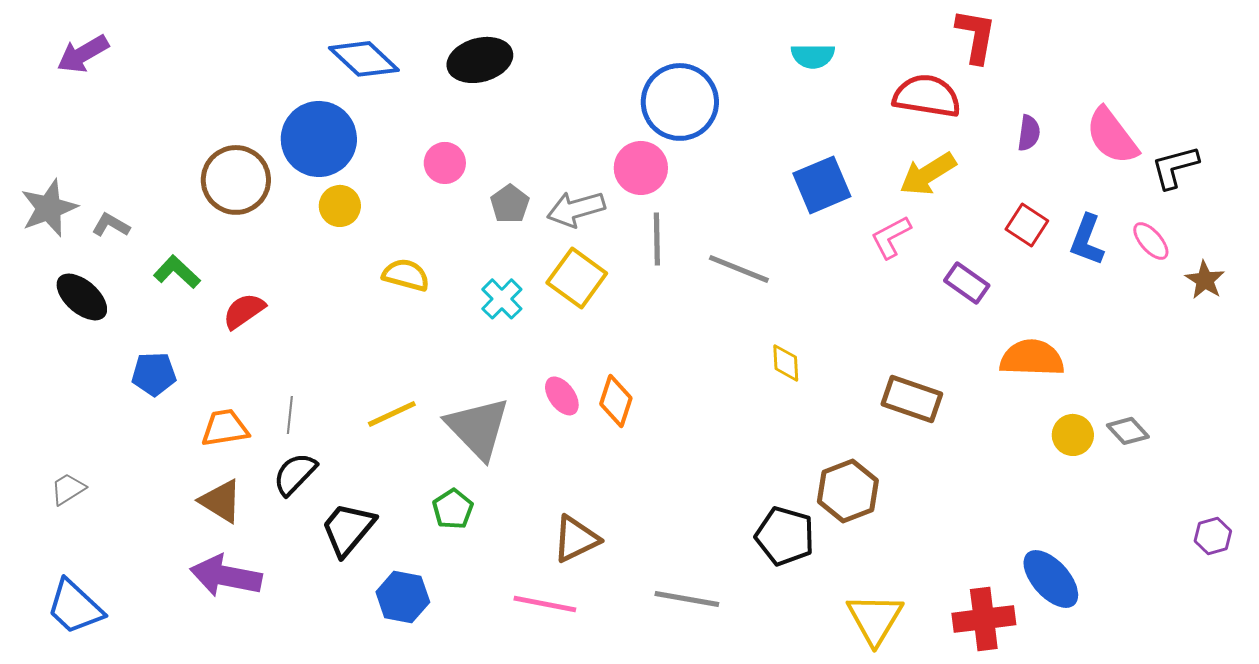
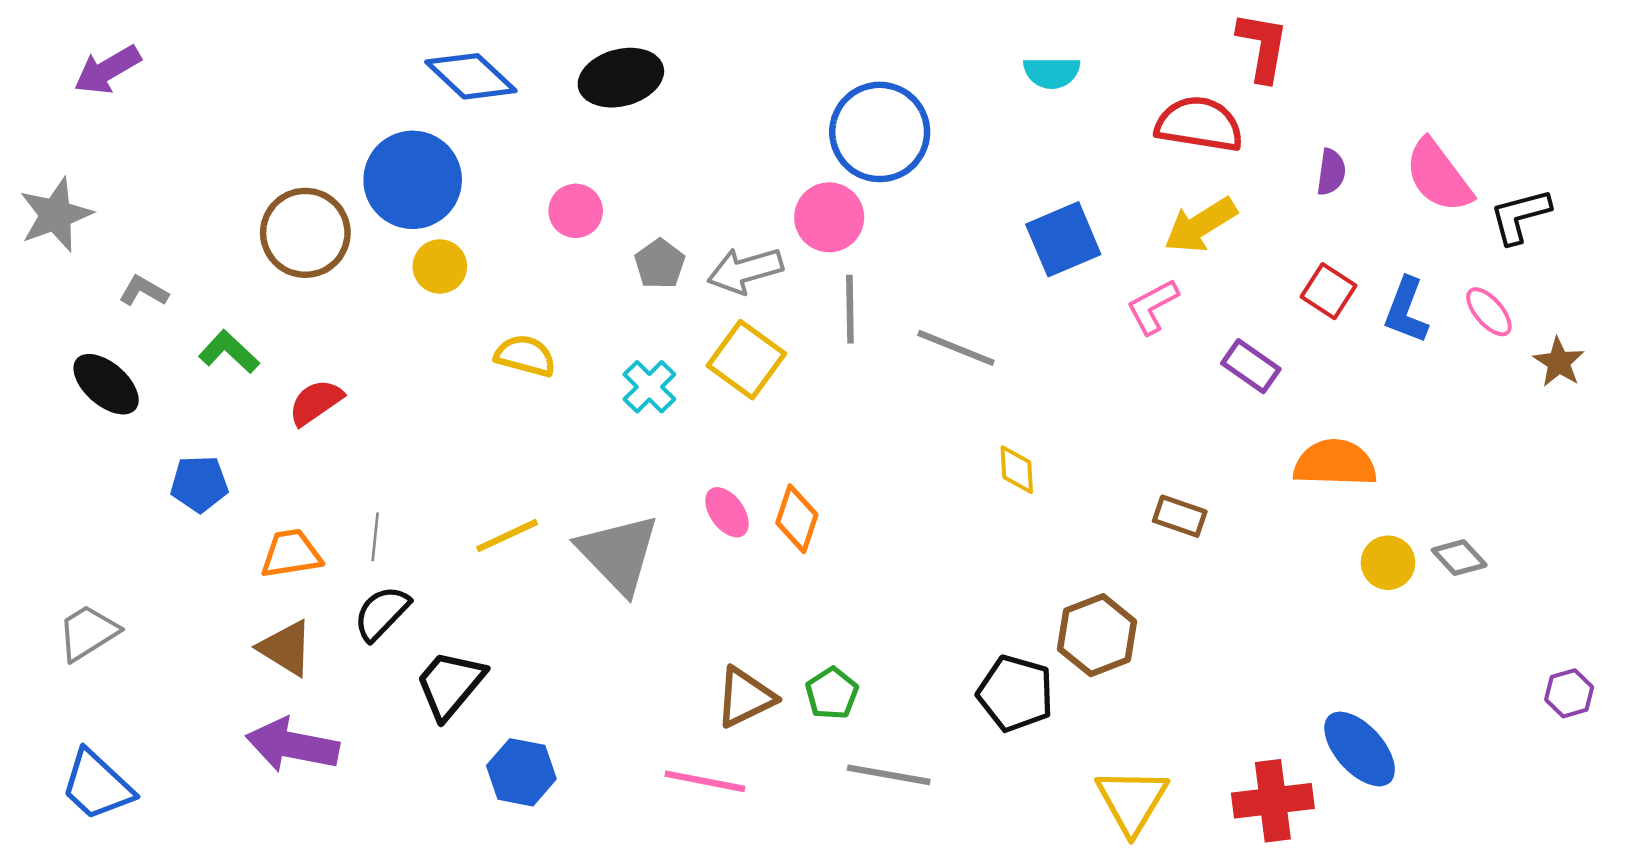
gray star: (49, 208) -> (56, 215), moved
brown rectangle: (912, 399) -> (1180, 516), size x0.7
gray trapezoid: (68, 489) -> (88, 633), size x1.4
green pentagon: (453, 509) -> (832, 693), moved

